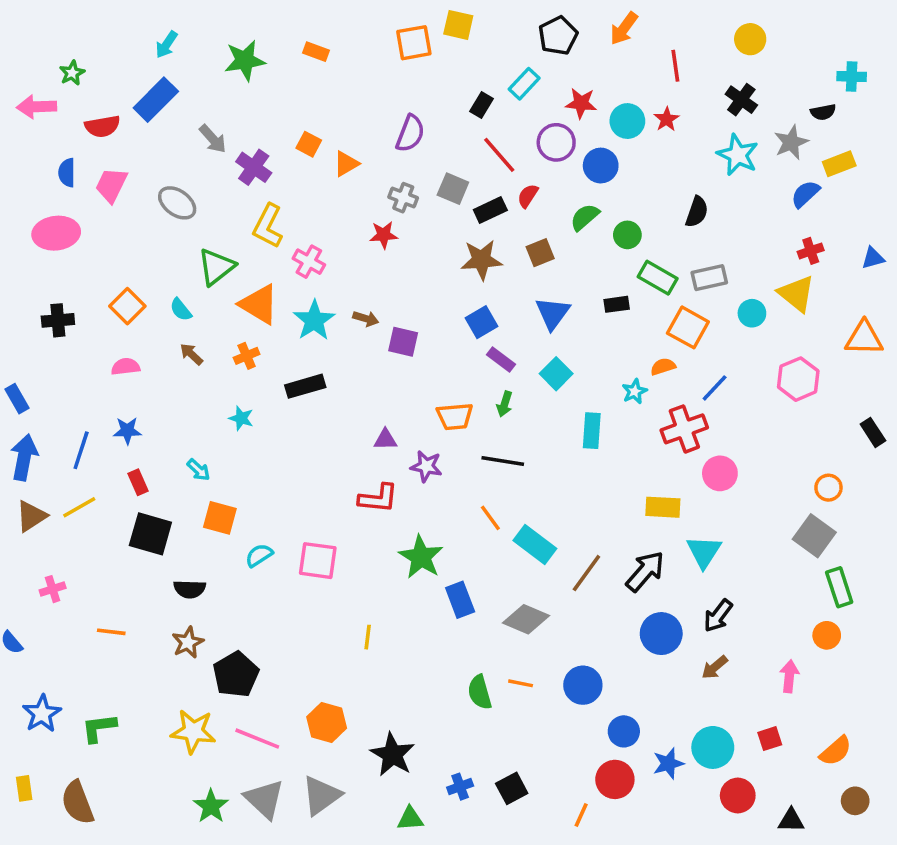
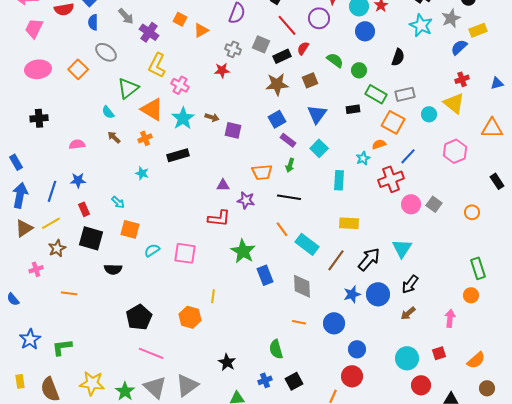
blue circle: (601, 166) -> (365, 31), moved
blue semicircle: (67, 173) -> (93, 22), moved
pink trapezoid: (111, 185) -> (34, 28), moved
green semicircle: (585, 217) -> (335, 60), turned 78
orange square: (127, 306) -> (78, 69), moved
yellow rectangle: (663, 507) -> (349, 223), moved
gray square: (814, 536) -> (434, 204), moved, size x0.7
gray diamond: (526, 619) -> (302, 286), turned 65
brown star: (188, 642) -> (57, 248), moved
green semicircle: (480, 692) -> (276, 349), moved
orange hexagon: (327, 723) -> (190, 317), moved
yellow star: (193, 731) -> (92, 383), moved
black star: (392, 755) -> (227, 362), size x0.7
blue star: (668, 763) -> (352, 294), moved

